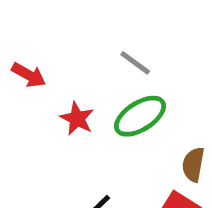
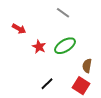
gray line: (135, 63) -> (63, 13), moved

